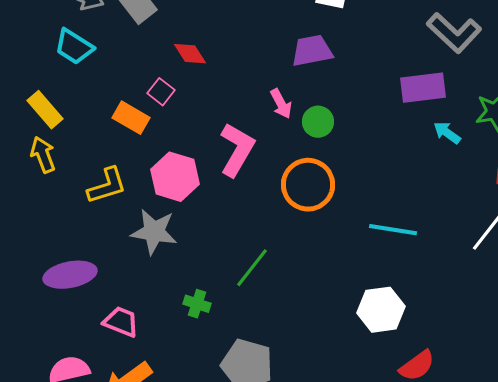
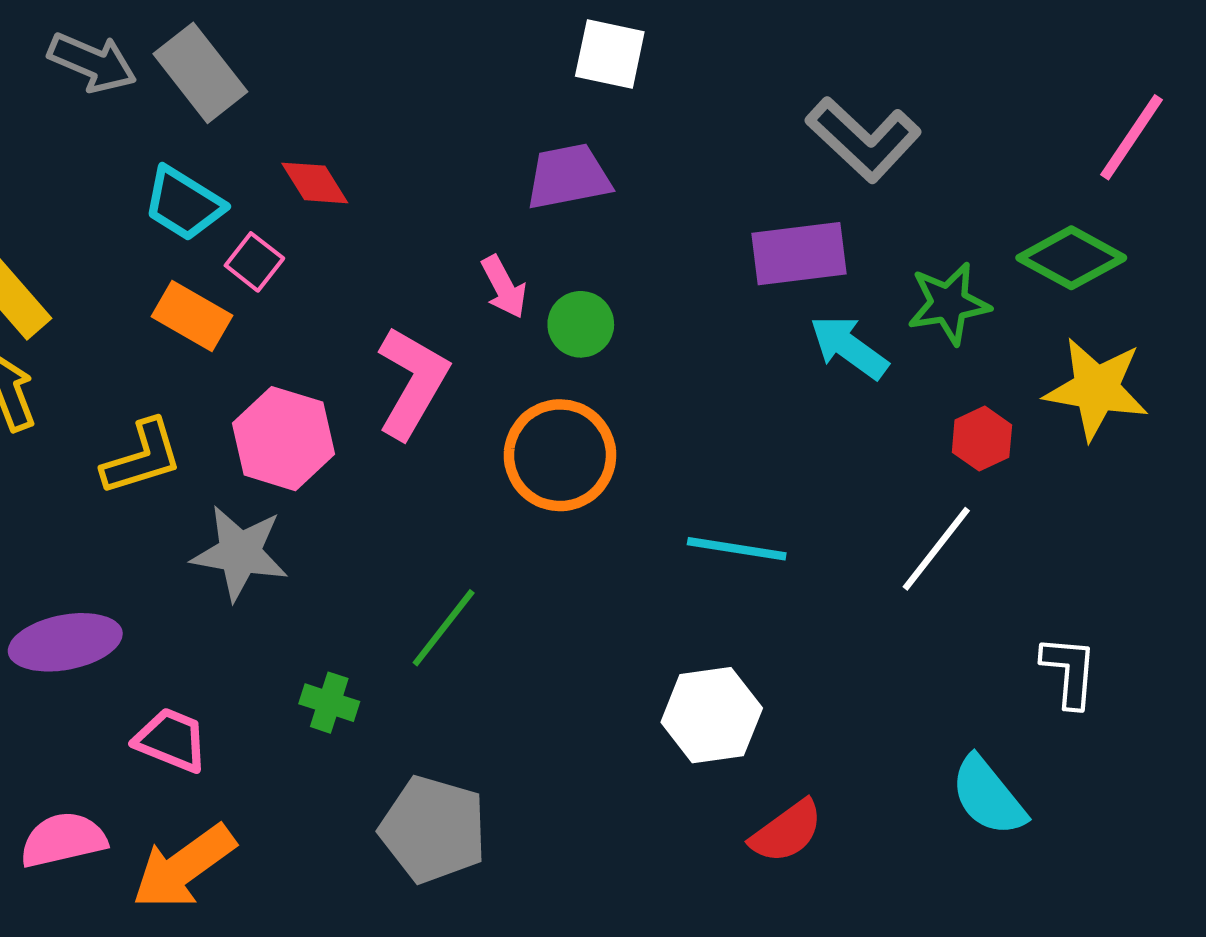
cyan trapezoid: (74, 47) -> (184, 204), moved
cyan arrow: (447, 133) -> (849, 347), size x1.4

